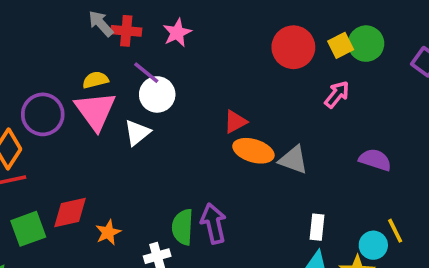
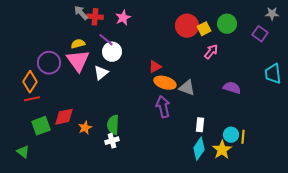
yellow square: (341, 45) -> (204, 29), moved
purple arrow: (213, 223) -> (163, 107), moved
green semicircle: (183, 227) -> (113, 125), moved
yellow line: (395, 231) -> (243, 137), moved, turned 32

